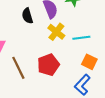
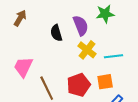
orange square: (89, 62) -> (105, 82), moved, turned -35

